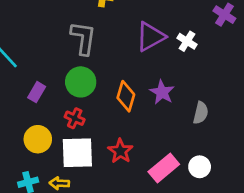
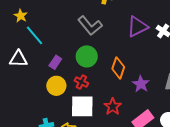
gray L-shape: (83, 38) -> (90, 26), turned 130
purple star: (162, 92) -> (141, 84), moved
yellow circle: (38, 139) -> (56, 86), moved

